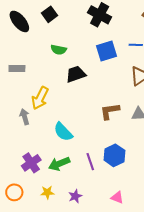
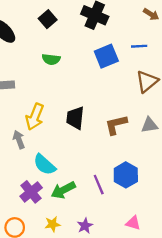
black square: (50, 14) -> (48, 19), moved
black trapezoid: (76, 74) -> (75, 118), moved, turned -60
cyan semicircle: (63, 132) -> (44, 165), moved

